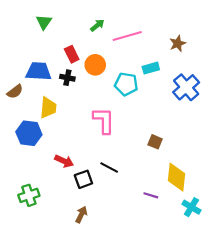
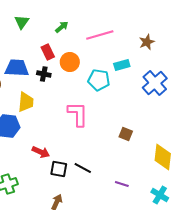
green arrow: (97, 25) -> (62, 27), moved
black line: (109, 168) -> (83, 168), moved
yellow diamond: (176, 177) -> (163, 157), moved
black square: (83, 179) -> (59, 169), turned 30

